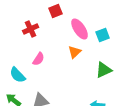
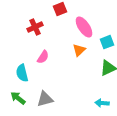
cyan square: (103, 35) -> (107, 42), moved
cyan semicircle: (18, 75) -> (22, 73), turned 30

